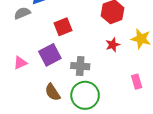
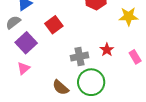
red star: (113, 45) -> (107, 50), moved
purple square: (50, 55) -> (26, 43), moved

